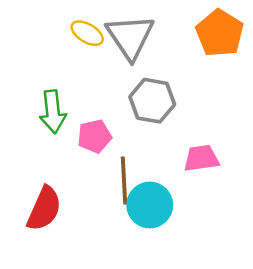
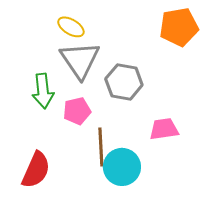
orange pentagon: (220, 33) -> (179, 27), turned 30
gray triangle: (130, 37) -> (80, 60), moved

